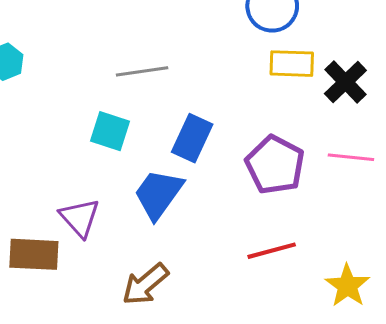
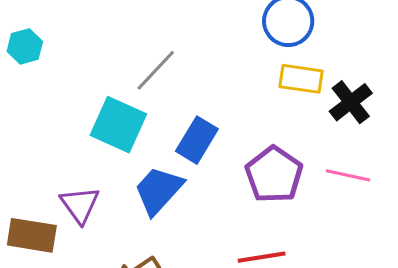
gray line: (142, 71) -> (156, 70), turned -45
cyan square: (110, 131) -> (118, 125), size x1.4

